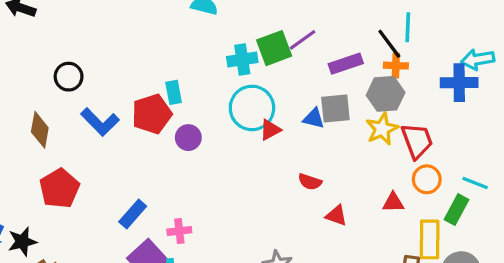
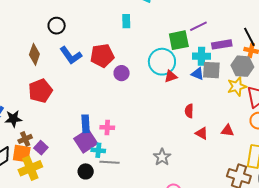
green square: (274, 48) -> (179, 40), moved
cyan cross: (242, 59) -> (201, 56), moved
cyan rectangle: (174, 92) -> (126, 21), moved
red semicircle: (310, 182) -> (189, 111), turned 64
red triangle: (393, 202) -> (227, 131), moved
blue rectangle: (133, 214) -> (86, 124), moved, turned -54

